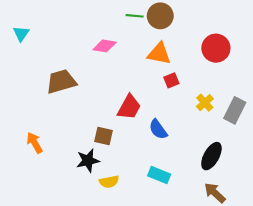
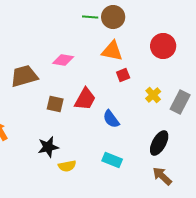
pink diamond: (105, 46) -> (63, 60), moved
brown square: (104, 136) -> (55, 104), moved

